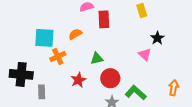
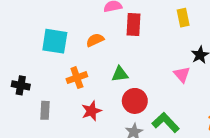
orange cross: (58, 57) -> (77, 78), moved
black cross: (21, 74) -> (21, 85), size x0.6
red star: (78, 80) -> (91, 111), moved

